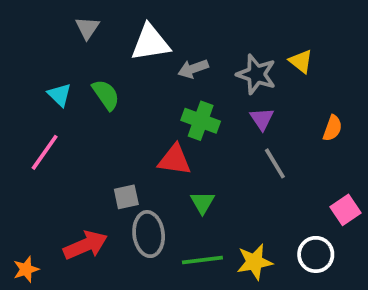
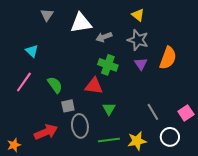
yellow triangle: (301, 61) -> (138, 15), moved
green semicircle: (106, 95) -> (55, 85), moved
orange semicircle: (332, 128) -> (168, 58), moved, size x1.6
gray line: (275, 163) -> (153, 112), moved

